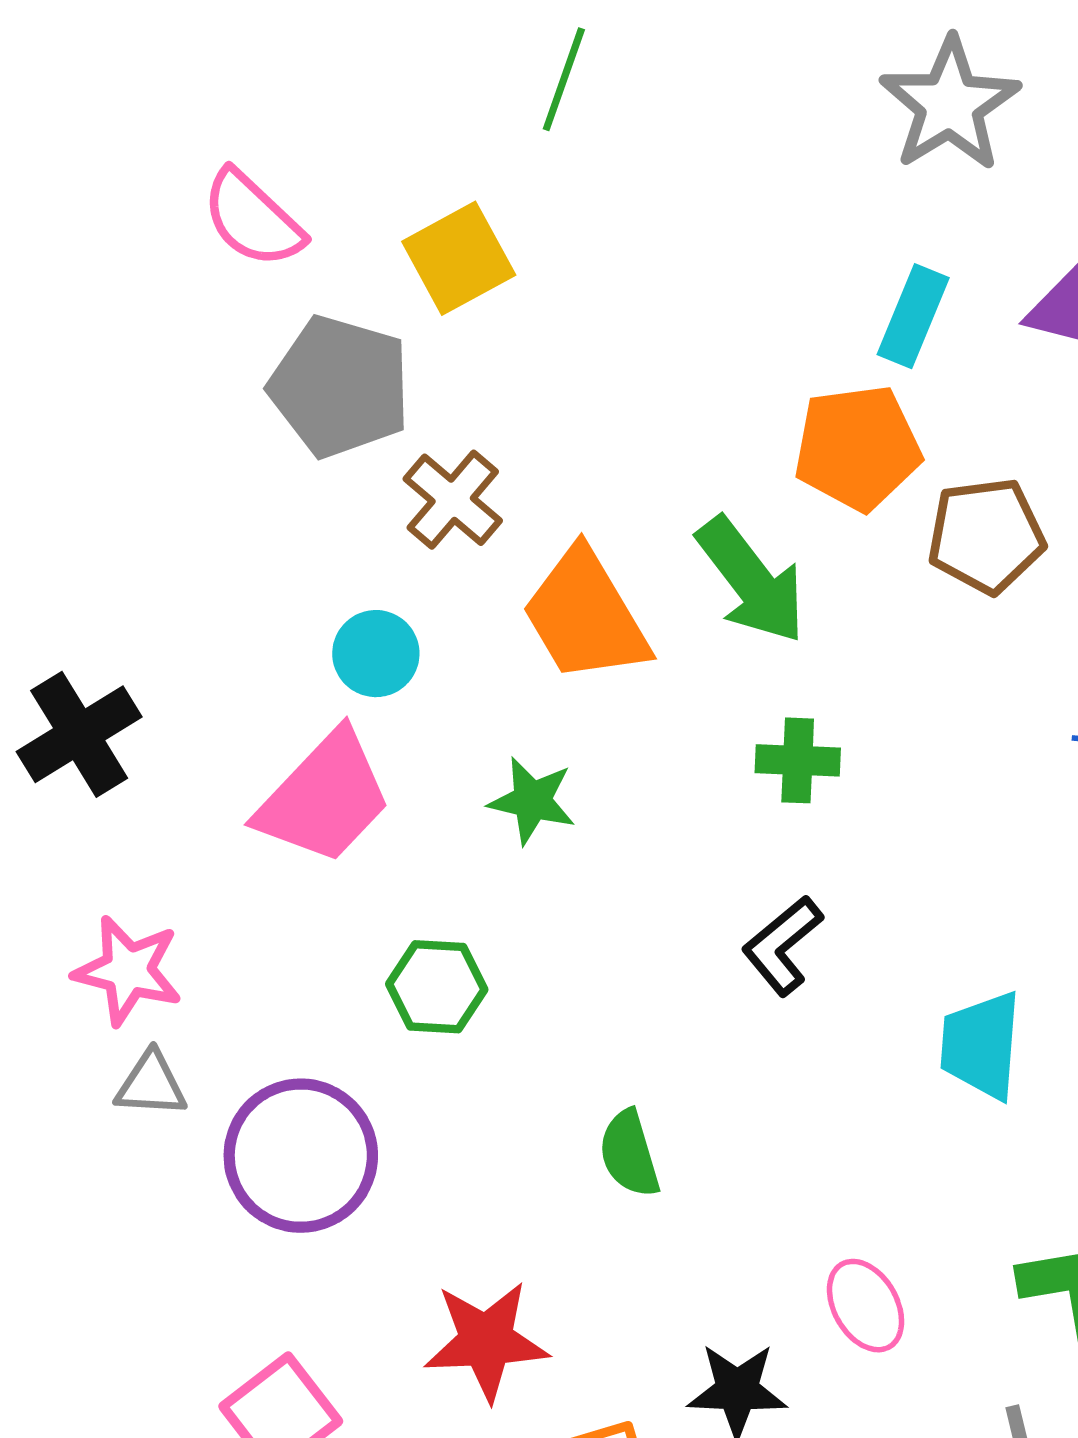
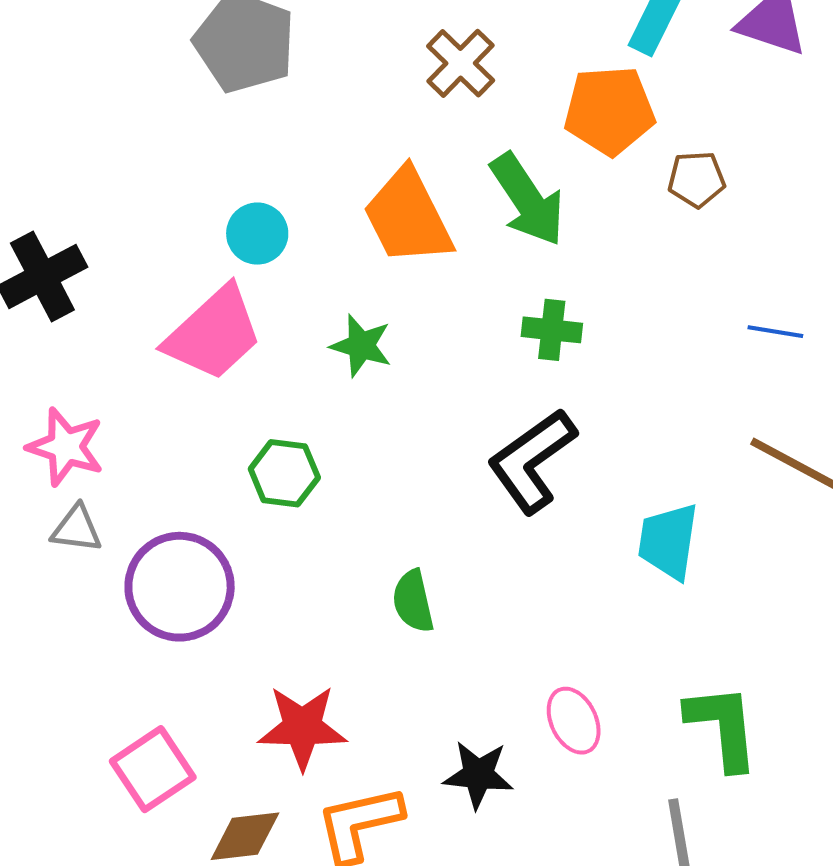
brown cross: (453, 500) -> (461, 63), moved
brown pentagon: (986, 536) -> (697, 179), size x0.7
black L-shape: (782, 946) -> (532, 461), size x1.5

